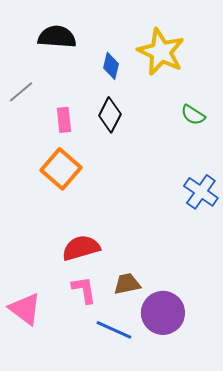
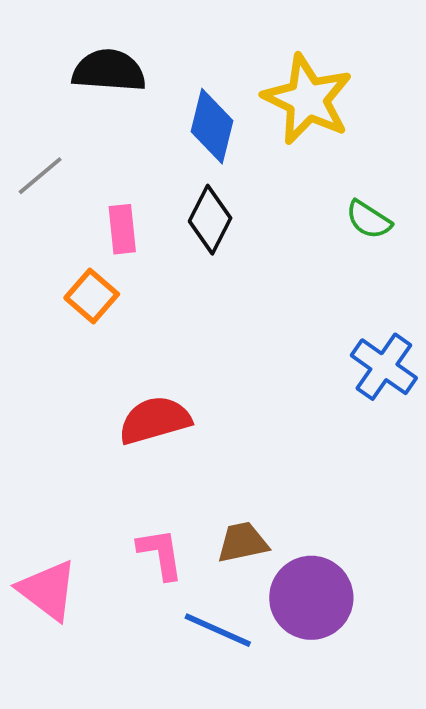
blue diamond: (111, 66) -> (212, 126), size x1.4
orange square: (61, 169) -> (92, 296), moved, size x0.7
red semicircle: (81, 248) -> (155, 420), moved

